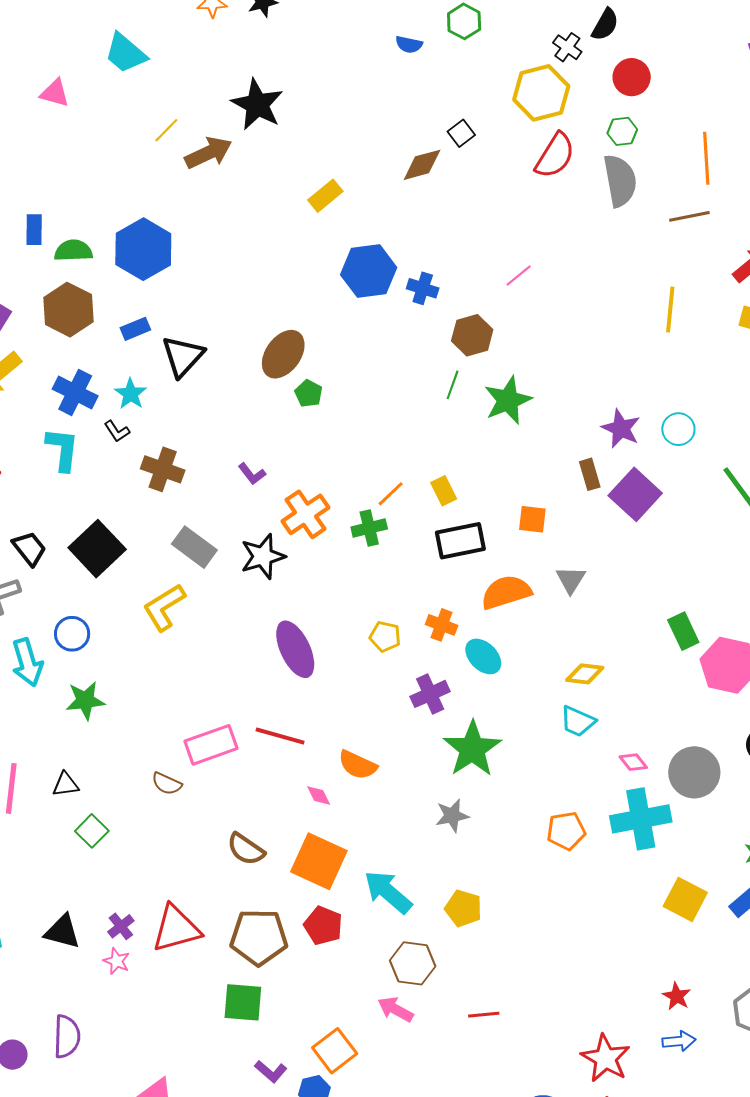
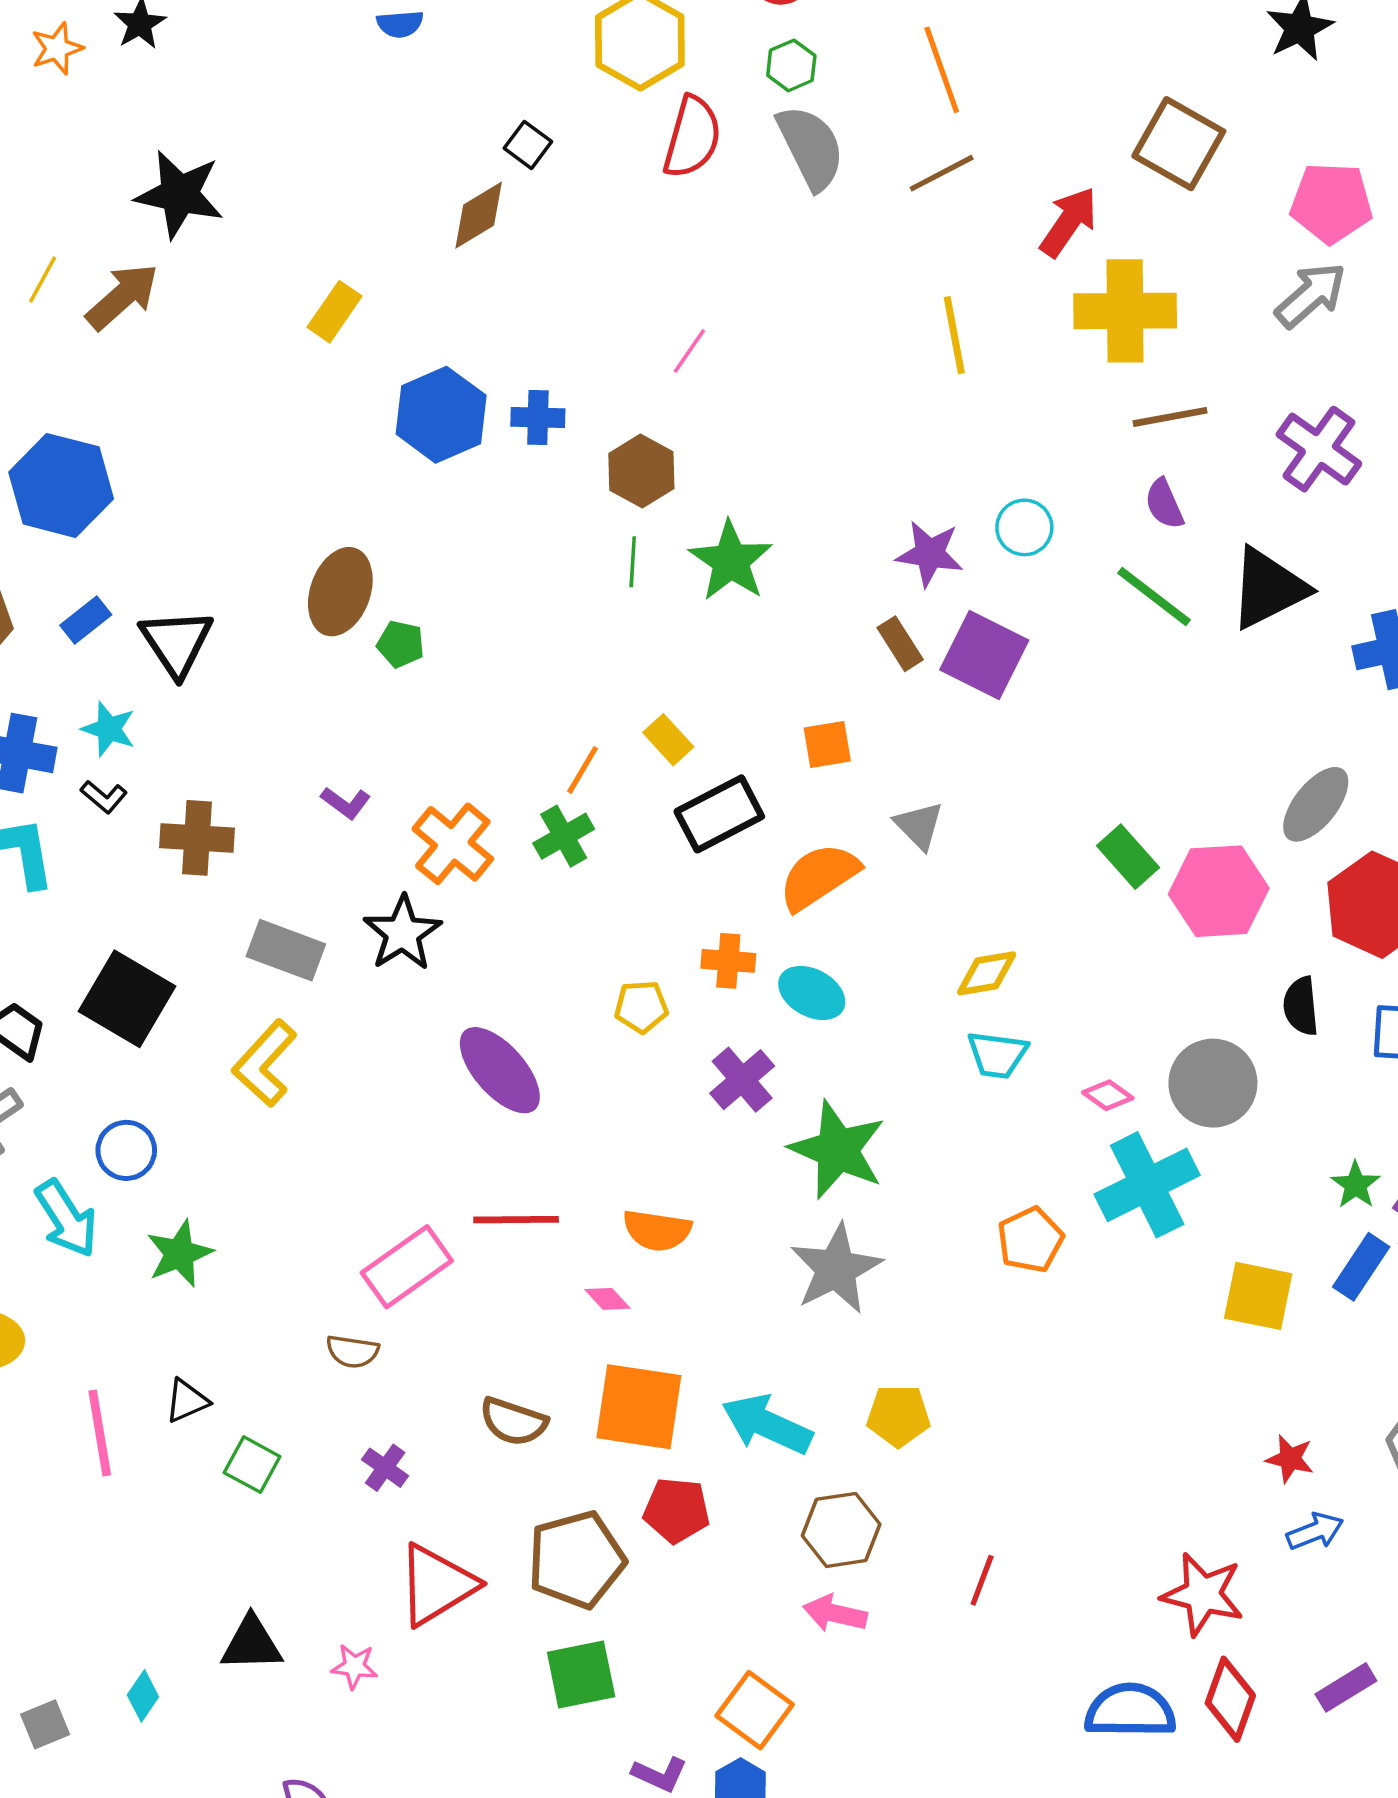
gray star: (452, 816) -> (836, 1269), size x1.6
purple cross: (121, 926) -> (385, 1468), moved
red line: (484, 1015) -> (982, 1580), turned -48

